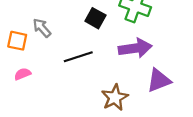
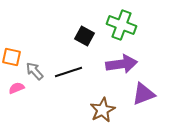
gray arrow: (42, 28) -> (34, 71), moved

